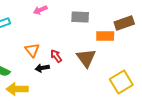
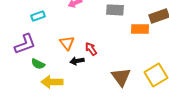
brown triangle: (86, 58) -> (121, 77), moved

